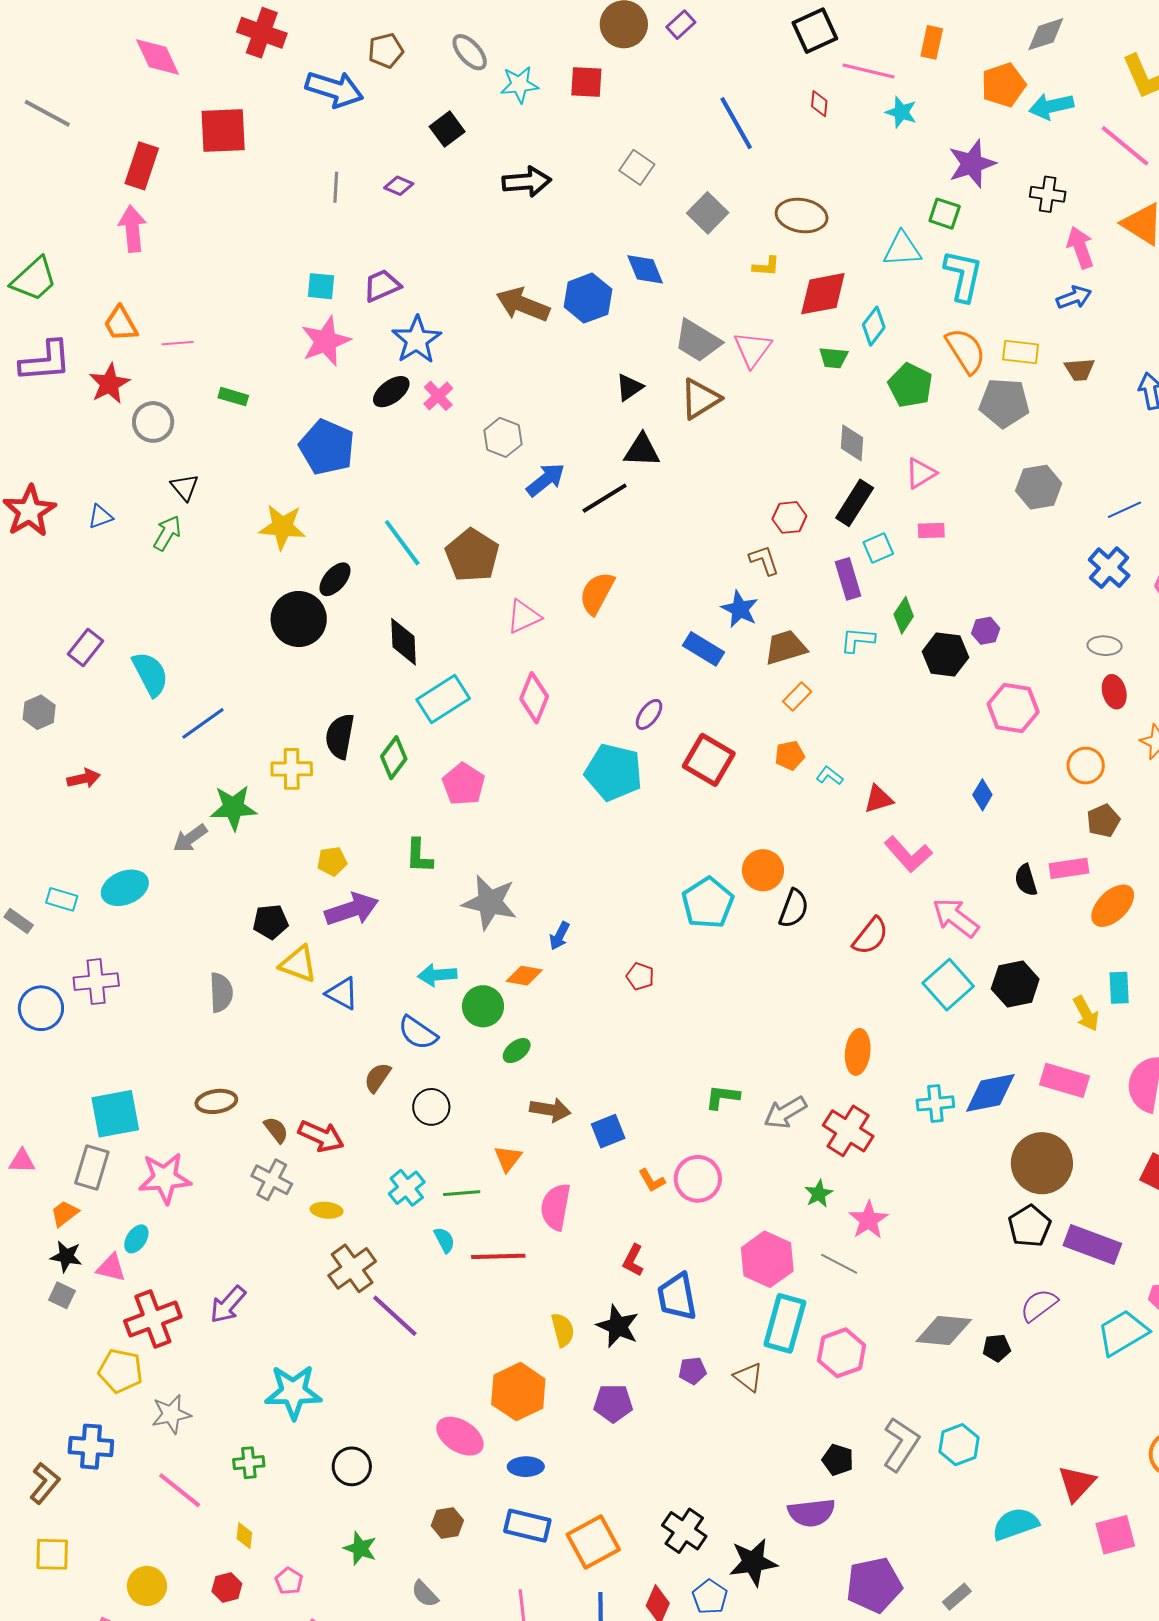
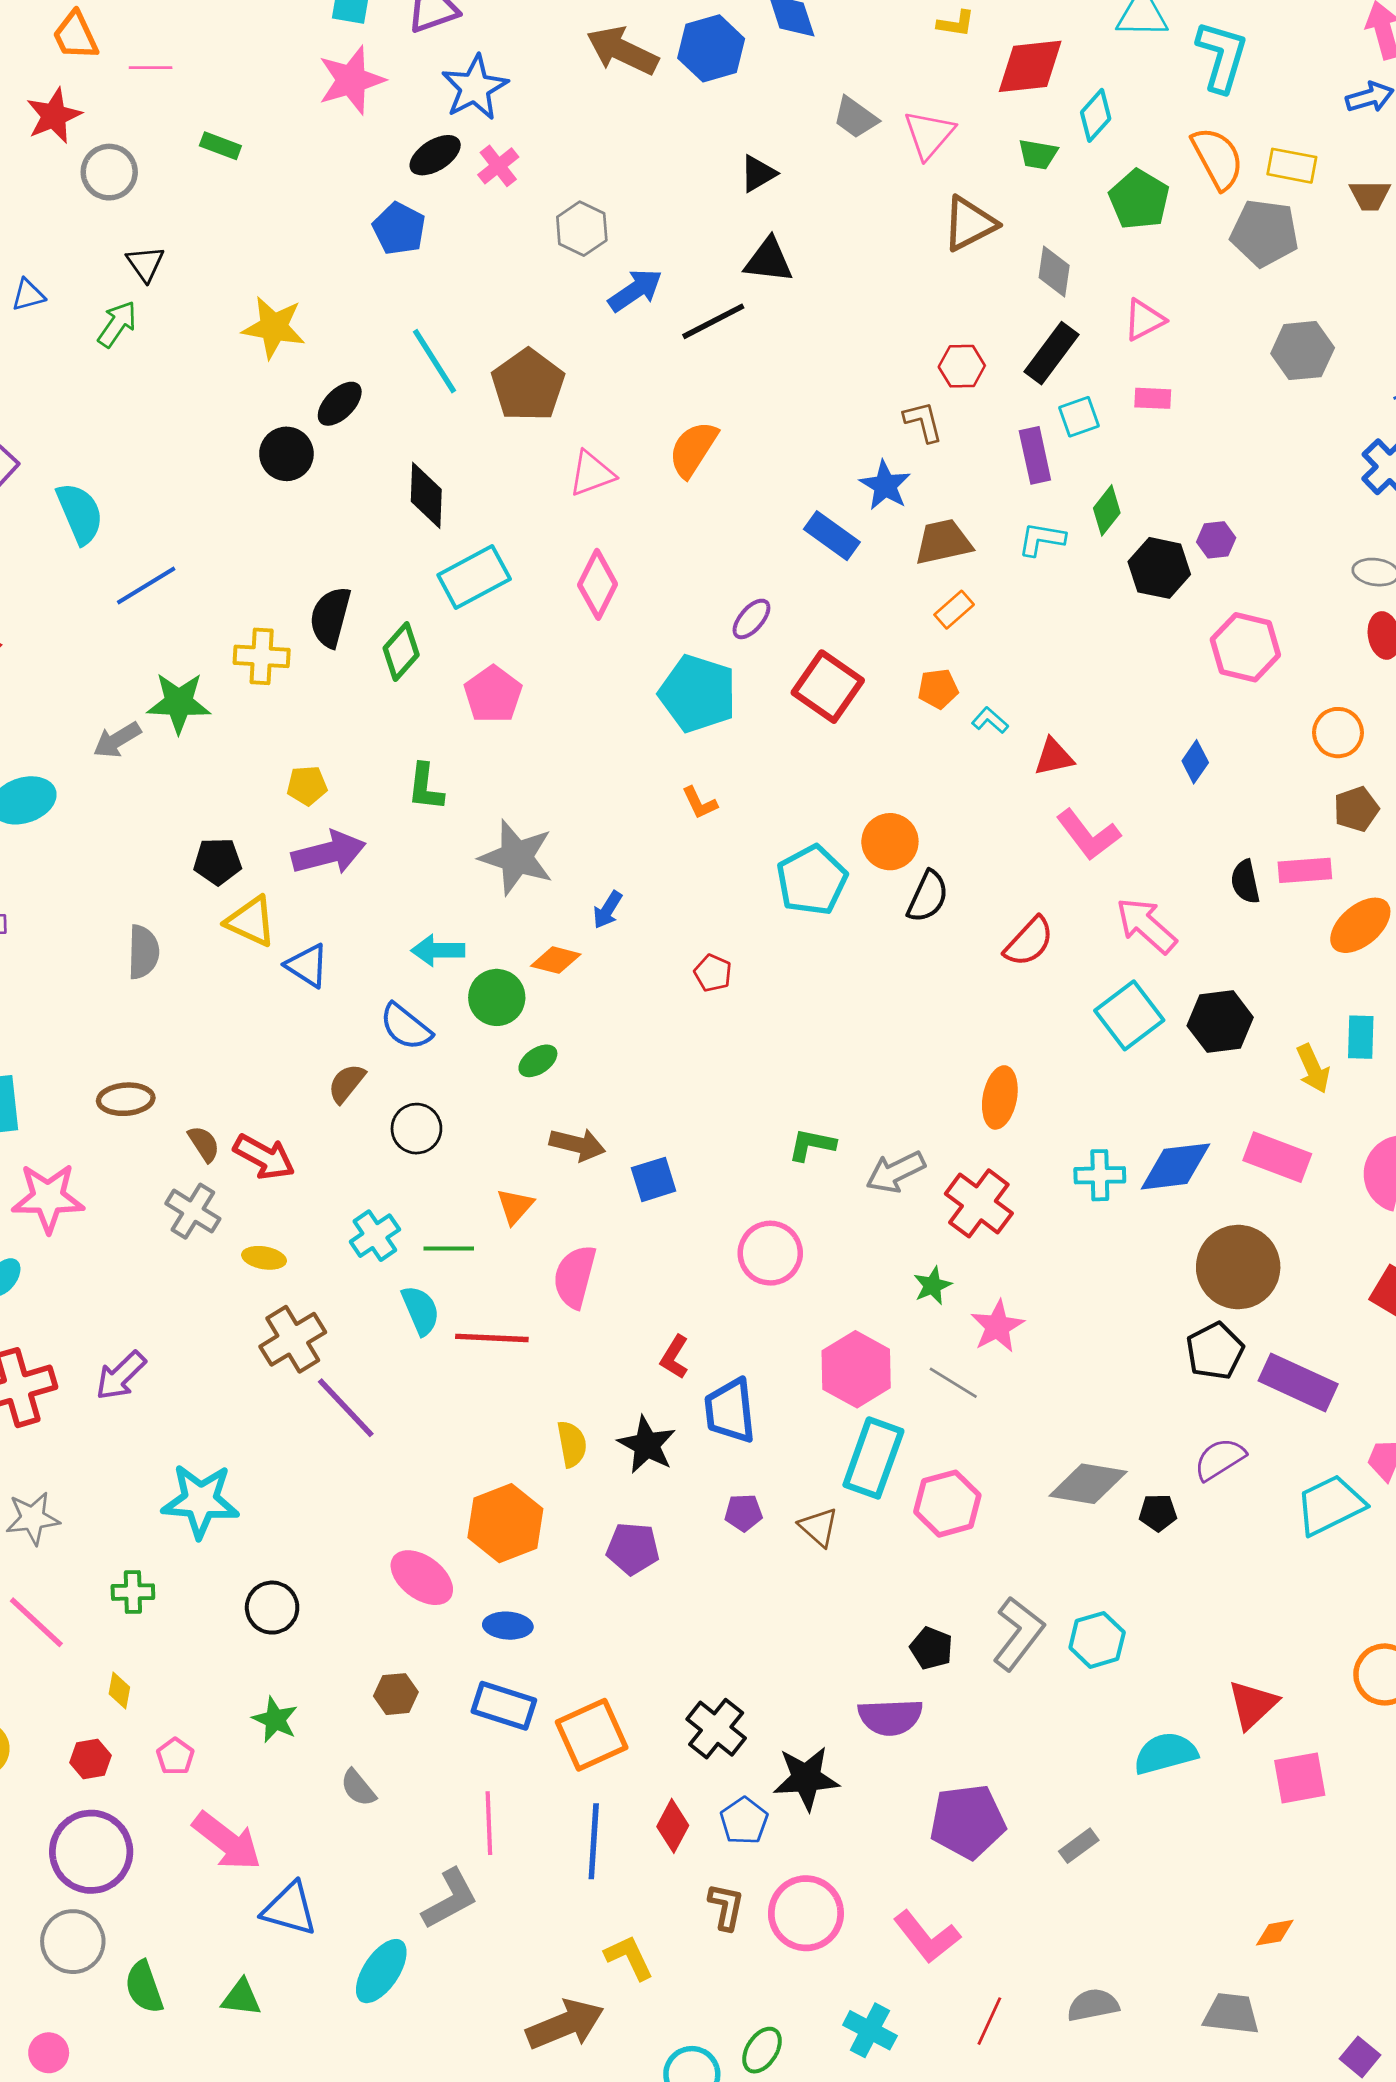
gray trapezoid: (698, 341) -> (855, 118), size x0.7
brown triangle: (700, 399) -> (969, 224), moved
blue pentagon: (327, 447) -> (399, 229), moved, size x0.7
black circle: (299, 619) -> (286, 454), size x0.7
orange L-shape: (652, 1180) -> (700, 803), moved
cyan semicircle: (444, 1240) -> (421, 1310), size x1.4

